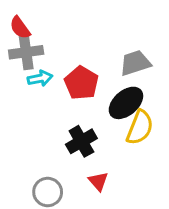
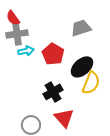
gray trapezoid: (135, 63) -> (81, 28), moved
red triangle: (98, 181) -> (64, 118), size x1.5

